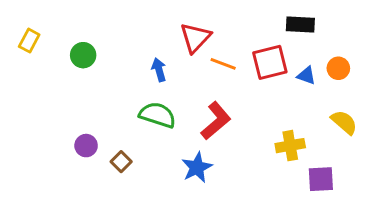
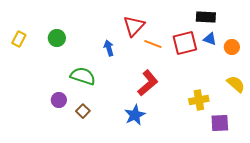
yellow rectangle: (29, 41) -> (19, 39), moved
blue triangle: (306, 76) -> (210, 39), moved
green semicircle: (158, 115) -> (83, 76), moved

